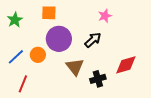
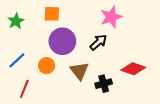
pink star: (105, 16) -> (111, 17), size x1.5
orange circle: (38, 55) -> (47, 66), moved
red diamond: (126, 65) -> (133, 69), turned 35

